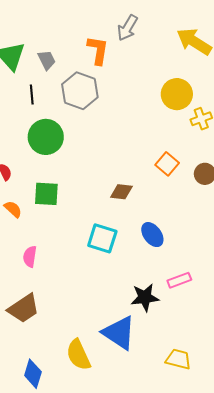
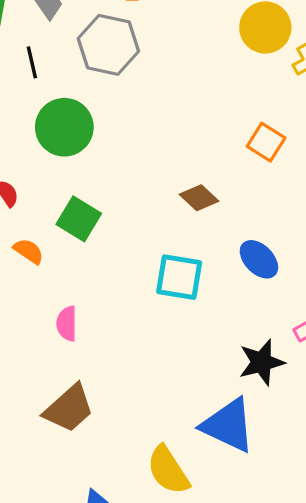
brown diamond: (121, 192) -> (199, 198), turned 45
green square: (46, 194) -> (79, 219), turned 36

